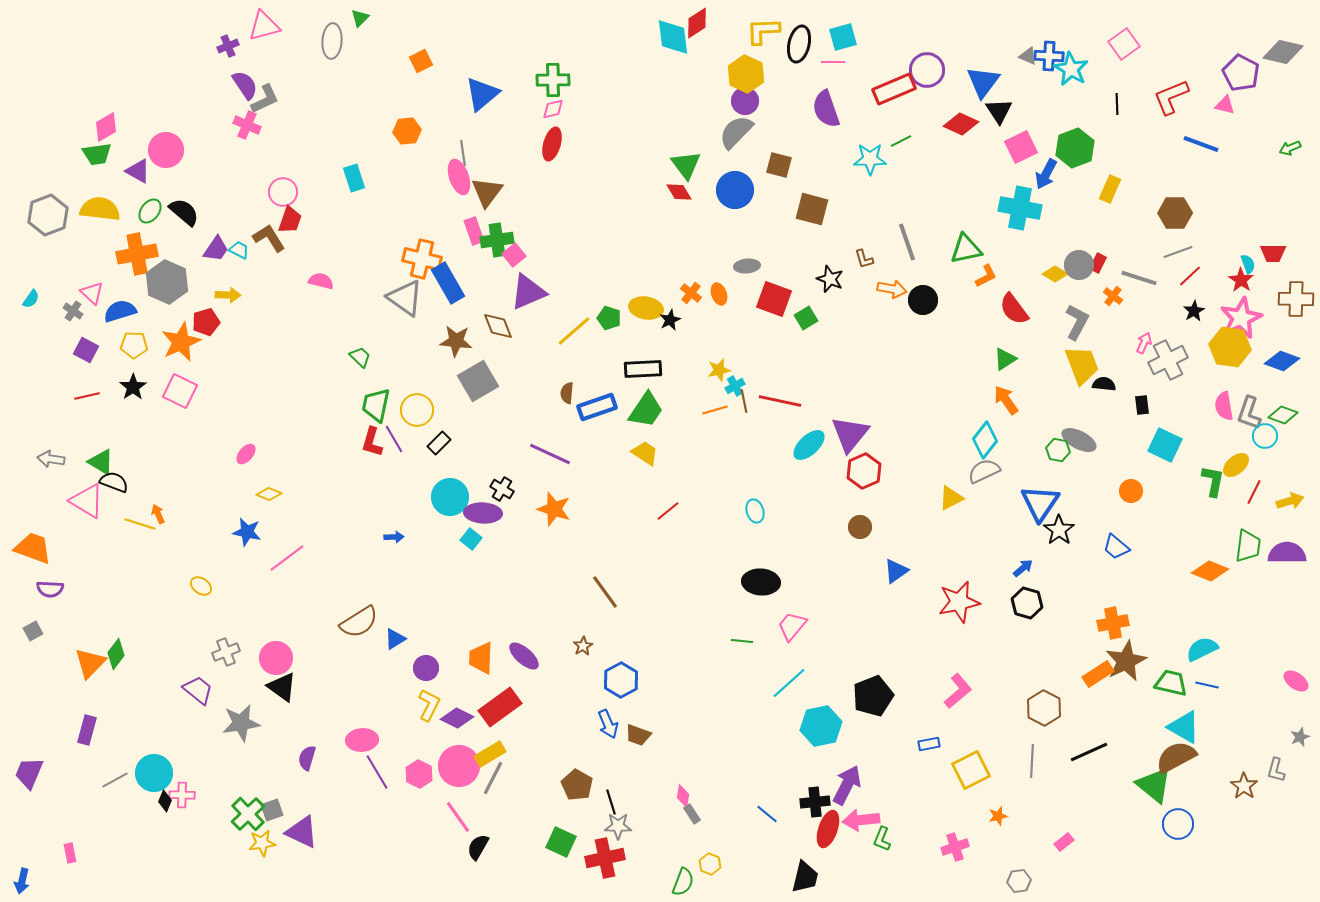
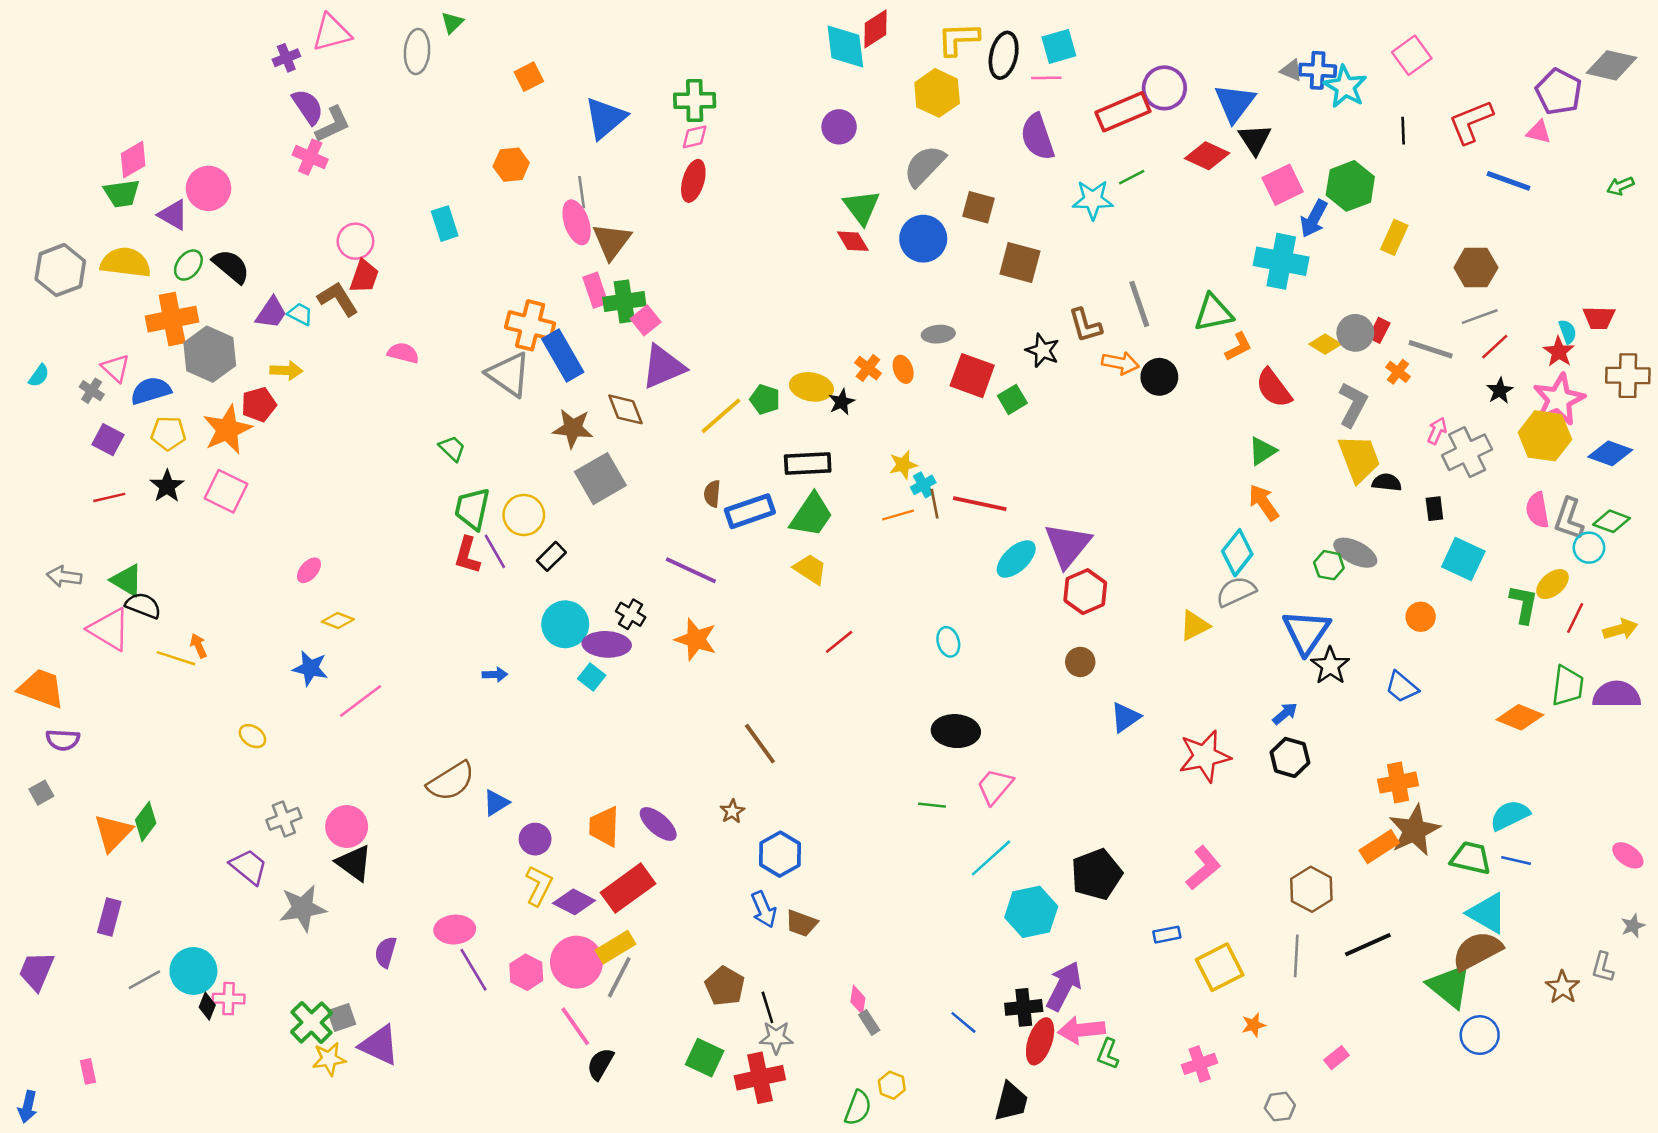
purple circle: (745, 101) -> (839, 127), moved
brown L-shape: (864, 259) -> (1085, 325), size x1.4

